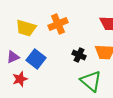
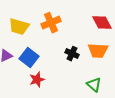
red star: (20, 79) -> (37, 80), moved
green triangle: (91, 81) -> (94, 85), moved, size x0.7

